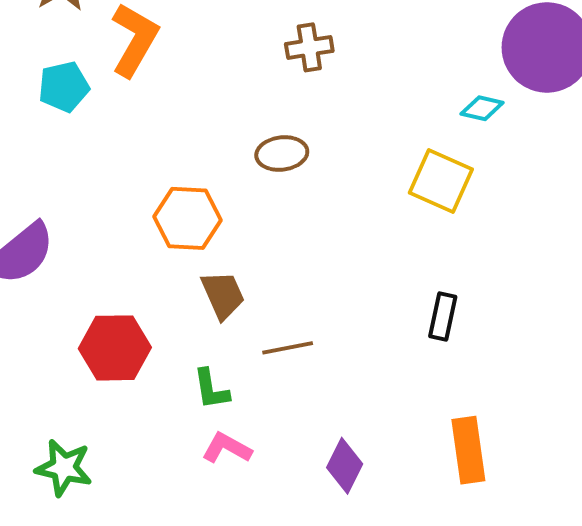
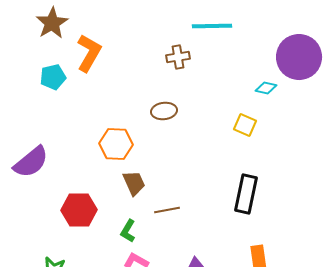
yellow square: (441, 181) -> (245, 125), size x0.7
black rectangle: (443, 316) -> (246, 194), size x1.6
green L-shape: (211, 389) -> (128, 231), turned 40

